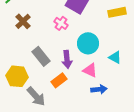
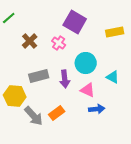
brown cross: (23, 21) -> (30, 41), moved
gray rectangle: (41, 56) -> (39, 76), turned -66
orange rectangle: (59, 80) -> (57, 113), moved

